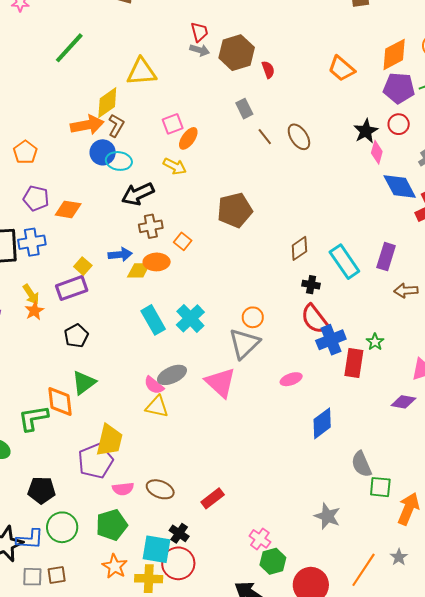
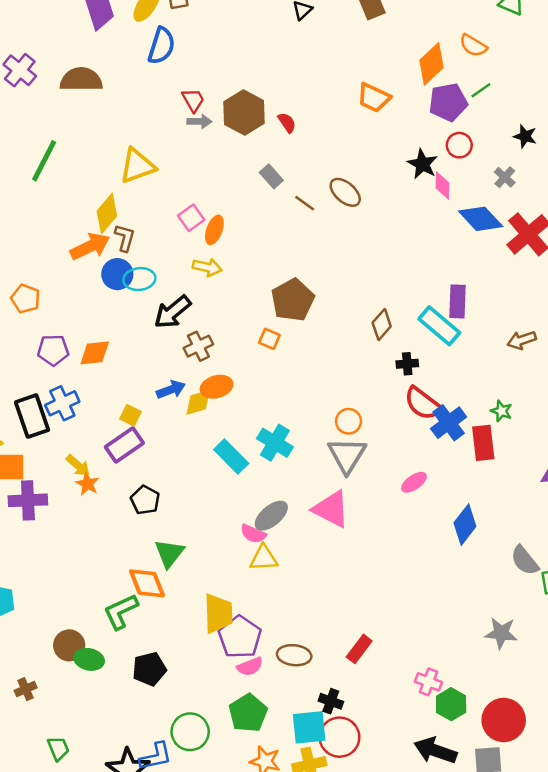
orange square: (183, 241) -> (269, 339), moved
purple rectangle: (386, 257) -> (458, 301), moved
purple pentagon: (96, 461) -> (240, 637), moved
black pentagon: (42, 490) -> (149, 669), moved

